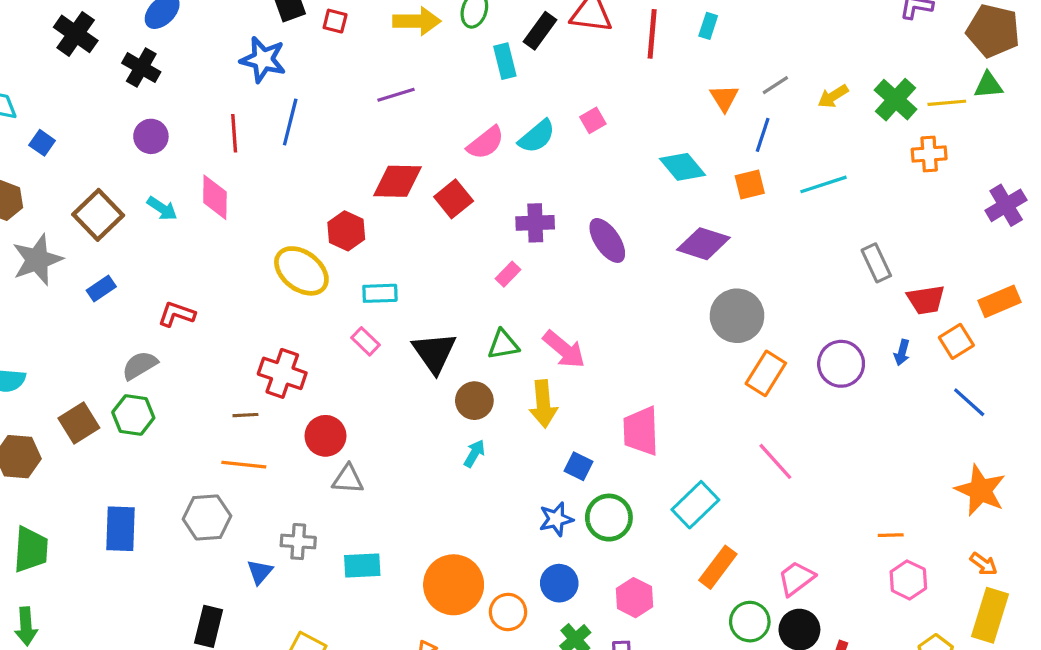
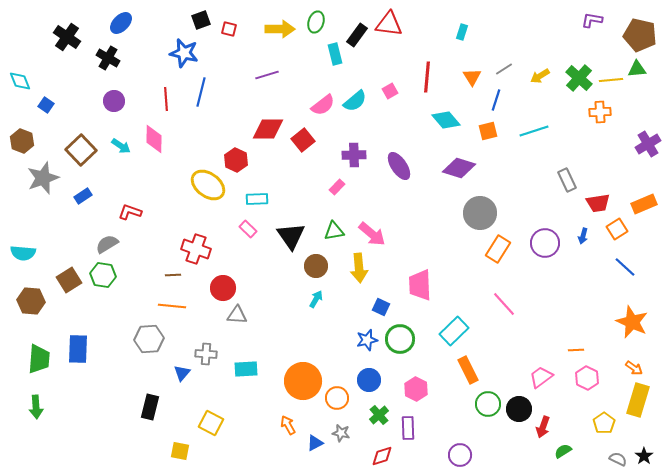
red line: (652, 34) -> (427, 77), moved
blue rectangle: (120, 529) -> (78, 349), moved
orange rectangle: (718, 567) -> (468, 370), turned -64
pink trapezoid: (796, 578) -> (541, 377), moved

